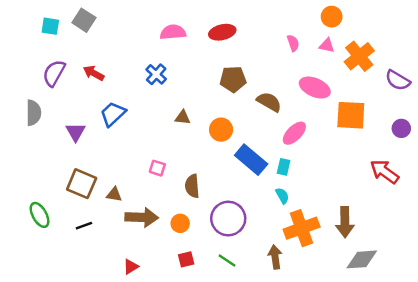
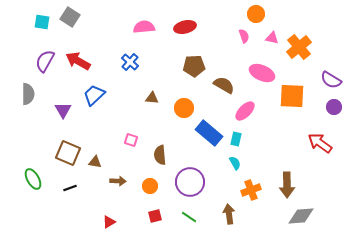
orange circle: (332, 17) -> (256, 14), moved
red arrow: (94, 73) -> (78, 61), size x1.4
purple semicircle: (398, 80) -> (331, 80), moved
brown arrow: (142, 217) -> (118, 181), size x0.6
orange cross: (302, 228) -> (251, 190), size x0.7

